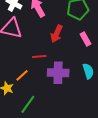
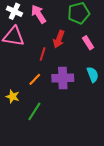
red line: (39, 57) -> (43, 54), moved, turned -64
orange line: (22, 75) -> (35, 79), moved

